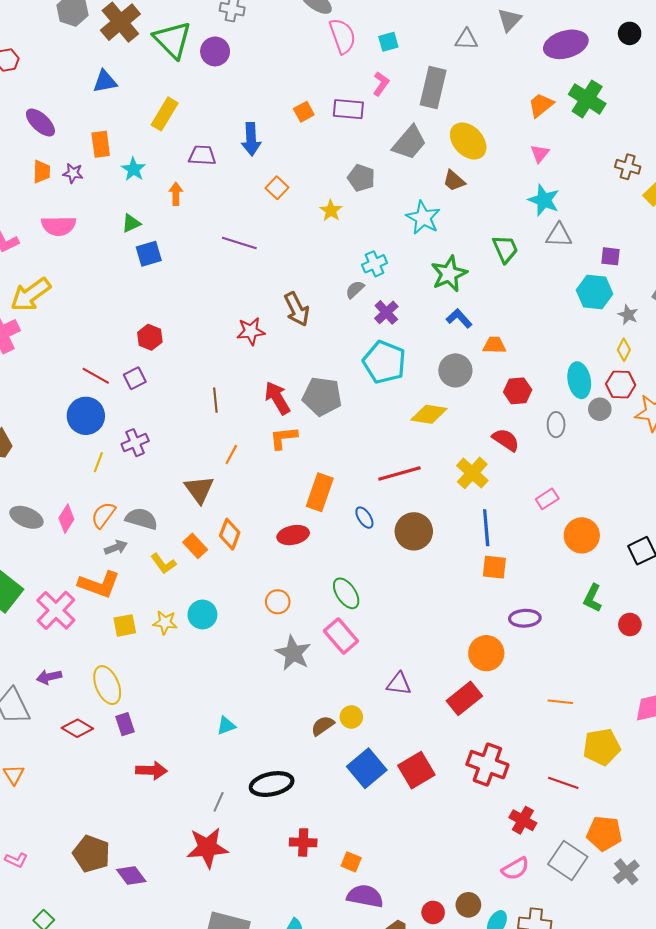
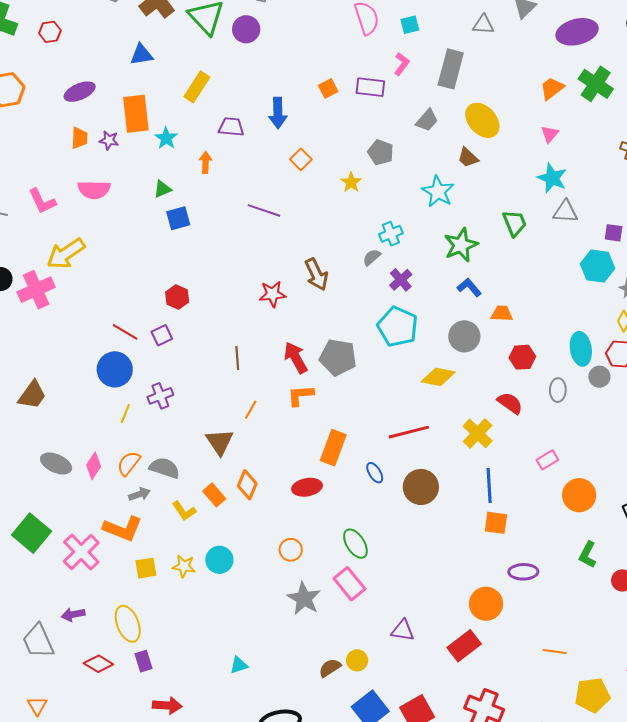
purple ellipse: (40, 122) -> (80, 92), turned -68
gray trapezoid: (409, 143) -> (427, 120), size x0.7
orange rectangle: (101, 144) -> (136, 114), size x1.5

